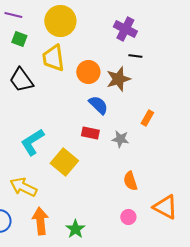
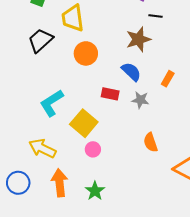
orange circle: (88, 72) -> (86, 53), moved
black trapezoid: (21, 80) -> (40, 40), turned 84
blue semicircle: (98, 105) -> (131, 72), moved
pink circle: (128, 217) -> (93, 149), moved

